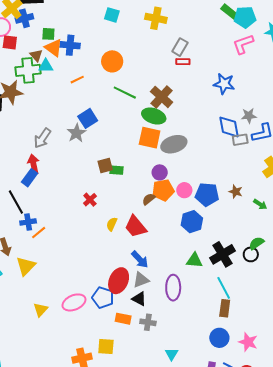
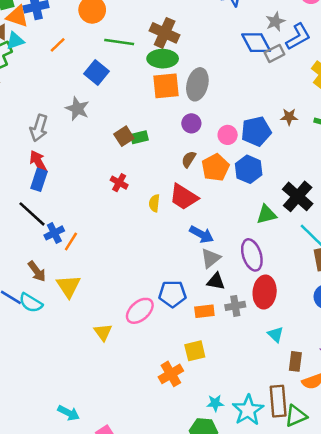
blue square: (88, 118) -> (97, 72), moved
gray ellipse: (174, 144) -> (197, 84), turned -40
orange pentagon: (163, 190) -> (215, 167), moved
red ellipse: (119, 281) -> (265, 292), moved

